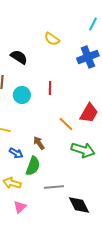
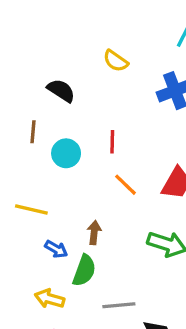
orange line: (66, 124) -> (125, 185), moved
brown arrow: (39, 143) -> (94, 233), turned 40

